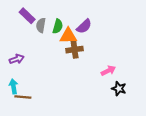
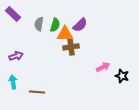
purple rectangle: (27, 16) -> (13, 14), moved
black star: (119, 89) -> (122, 76), moved
brown line: (23, 97) -> (37, 92), moved

